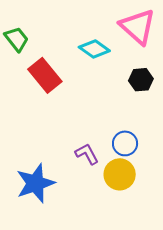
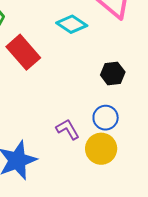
black hexagon: (141, 80) -> (113, 73), moved

